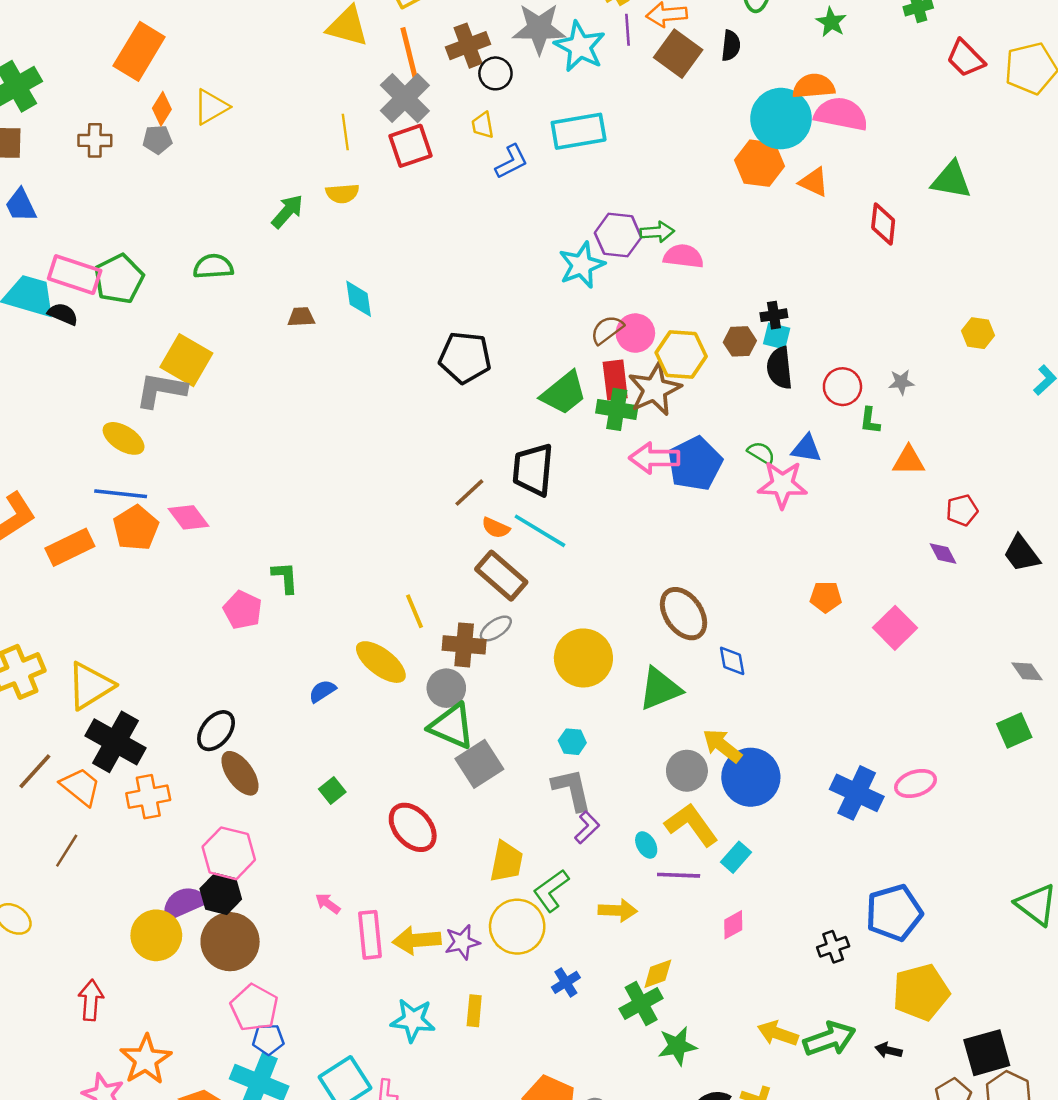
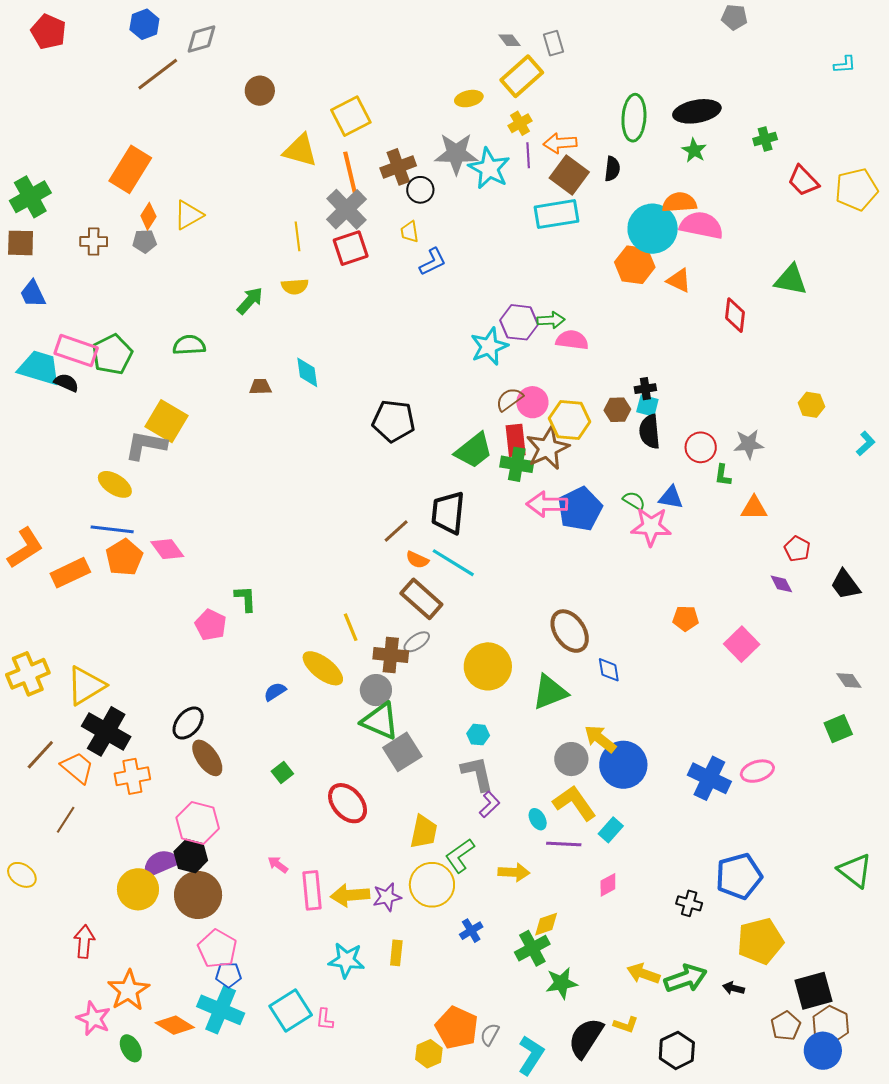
cyan rectangle: (579, 131) -> (556, 214), moved
gray star: (901, 382) -> (749, 444), size x1.4
red pentagon: (962, 510) -> (797, 549), turned -30
black cross: (833, 947) -> (689, 903), turned 35

